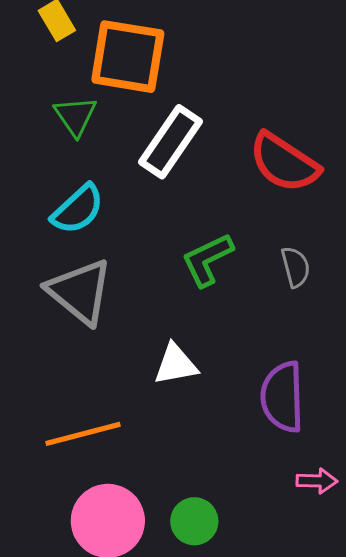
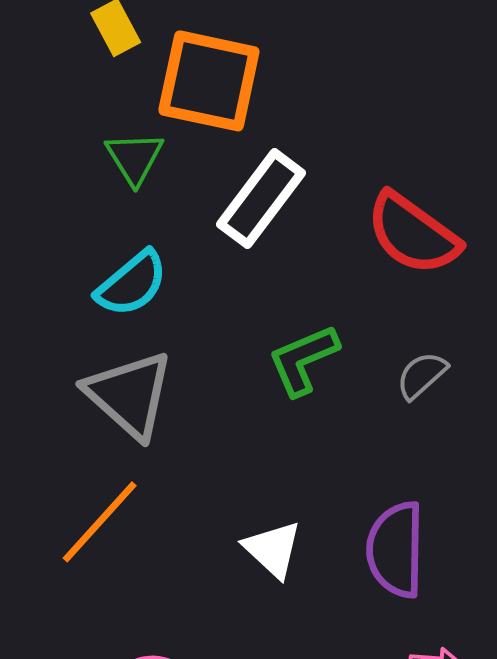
gray semicircle: (296, 267) -> (422, 375), turned -120
white triangle: (176, 364) -> (273, 549), moved, turned 51
orange line: (83, 434) -> (100, 522), moved, turned -36

